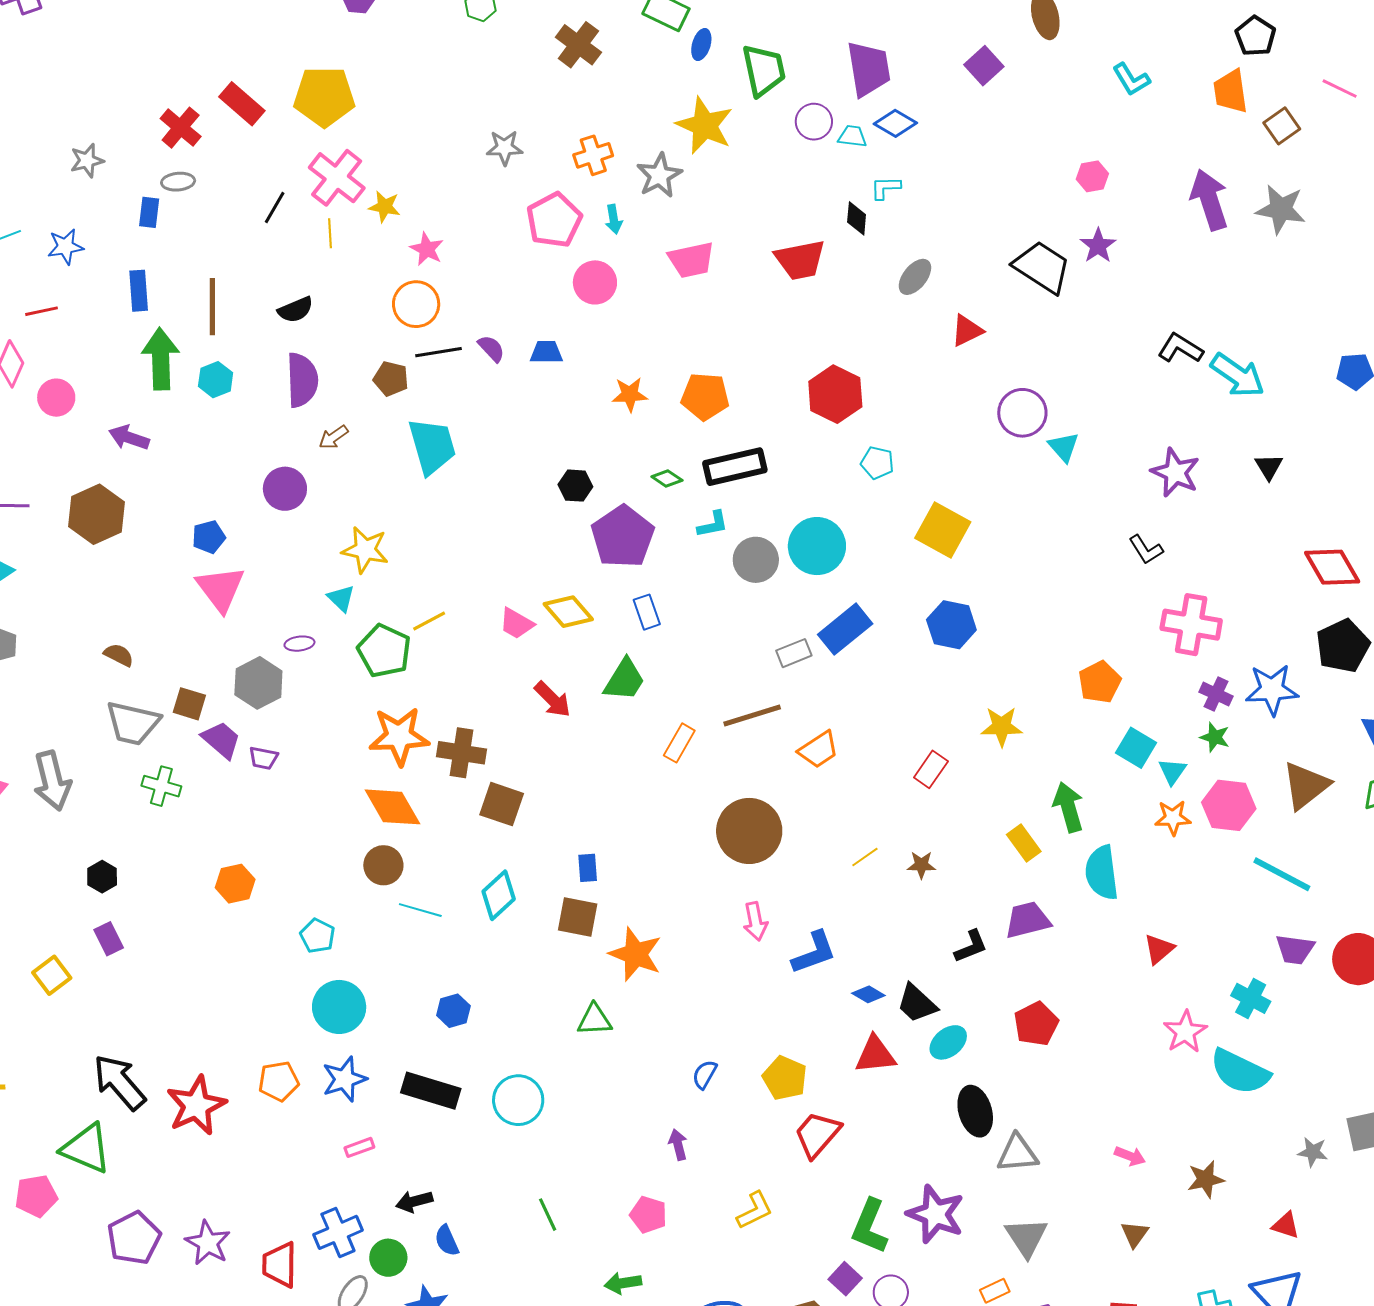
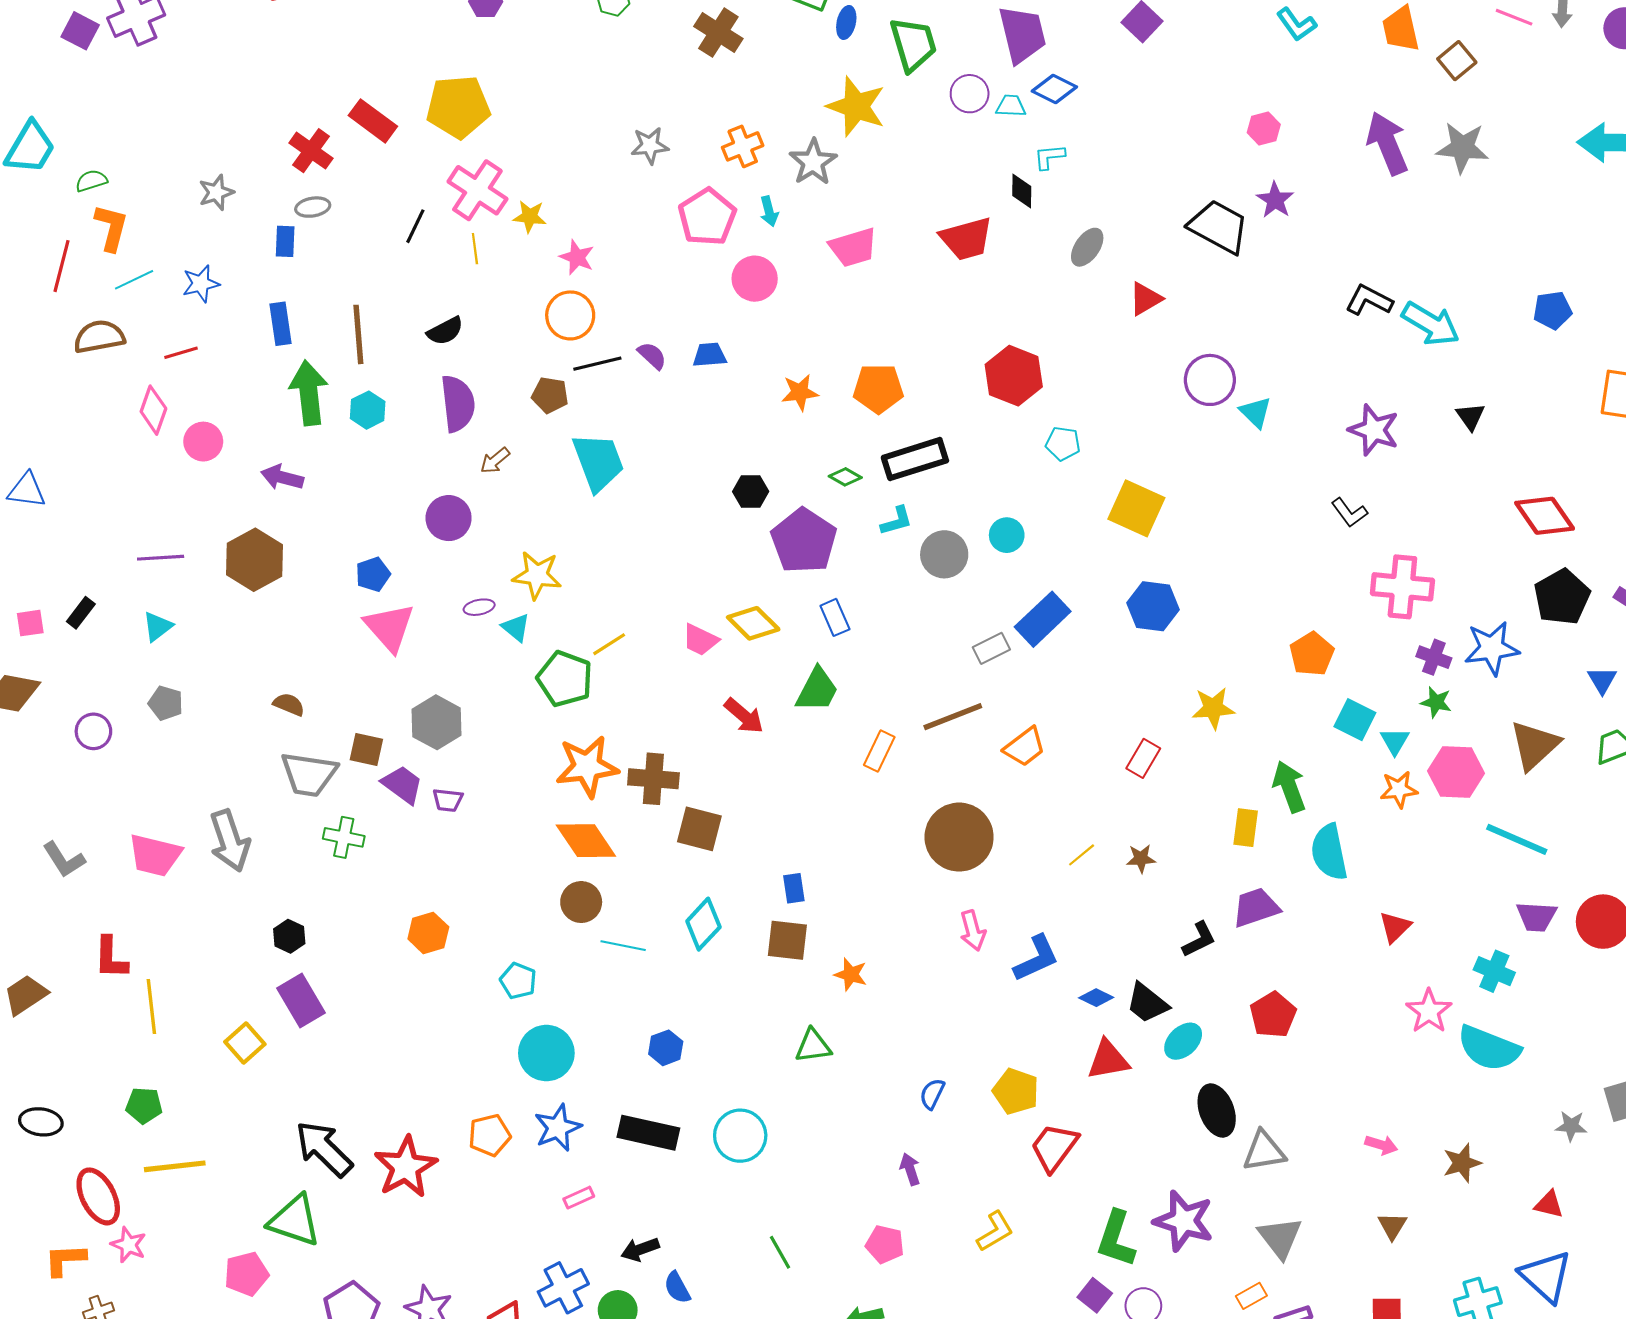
cyan circle: (817, 546) -> (1007, 535), size x0.6
purple ellipse: (299, 644) -> (479, 607), moved
yellow rectangle: (1024, 843) -> (1246, 828), turned 48
purple rectangle: (109, 939) -> (301, 1001), size x1.5
orange star: (636, 954) -> (851, 974), size x0.6

